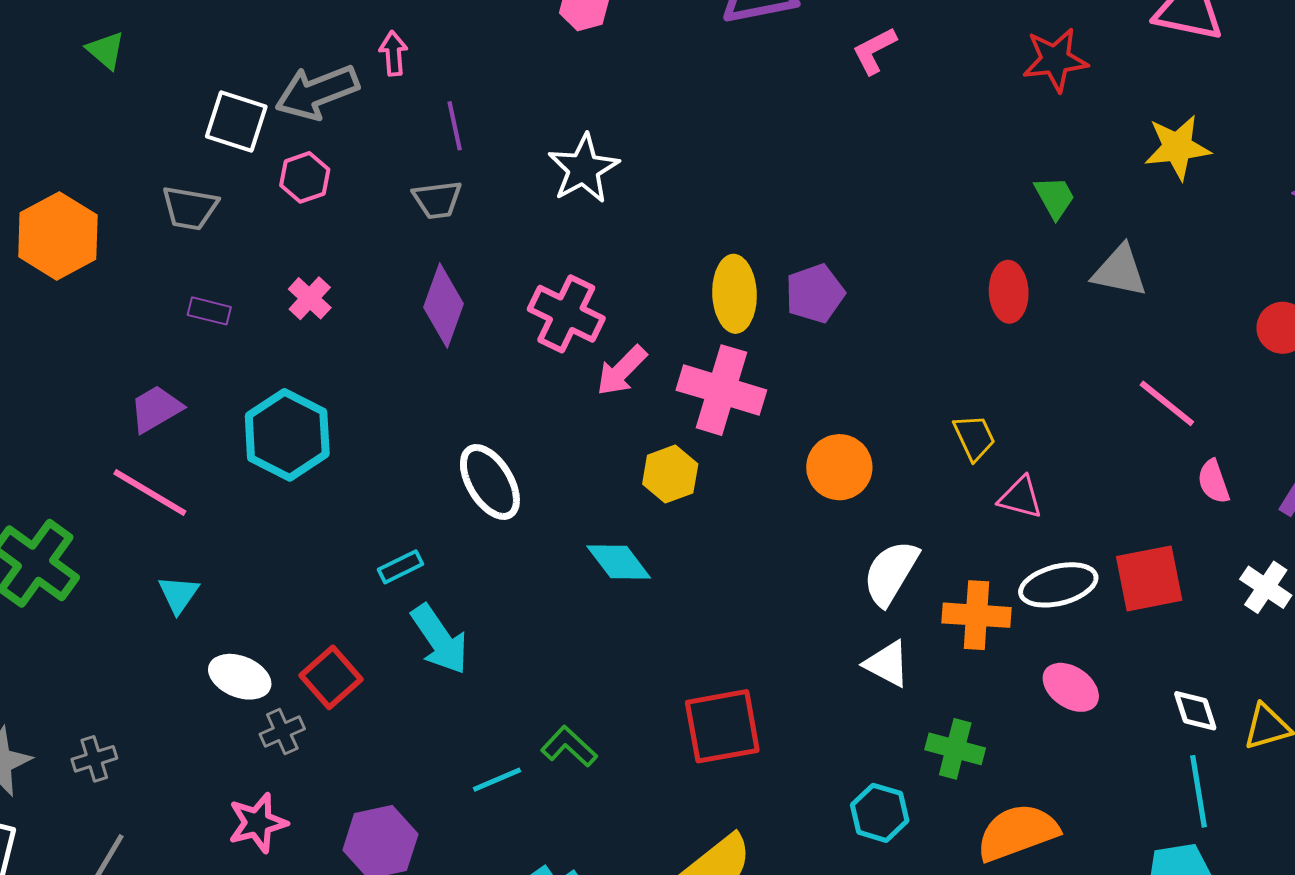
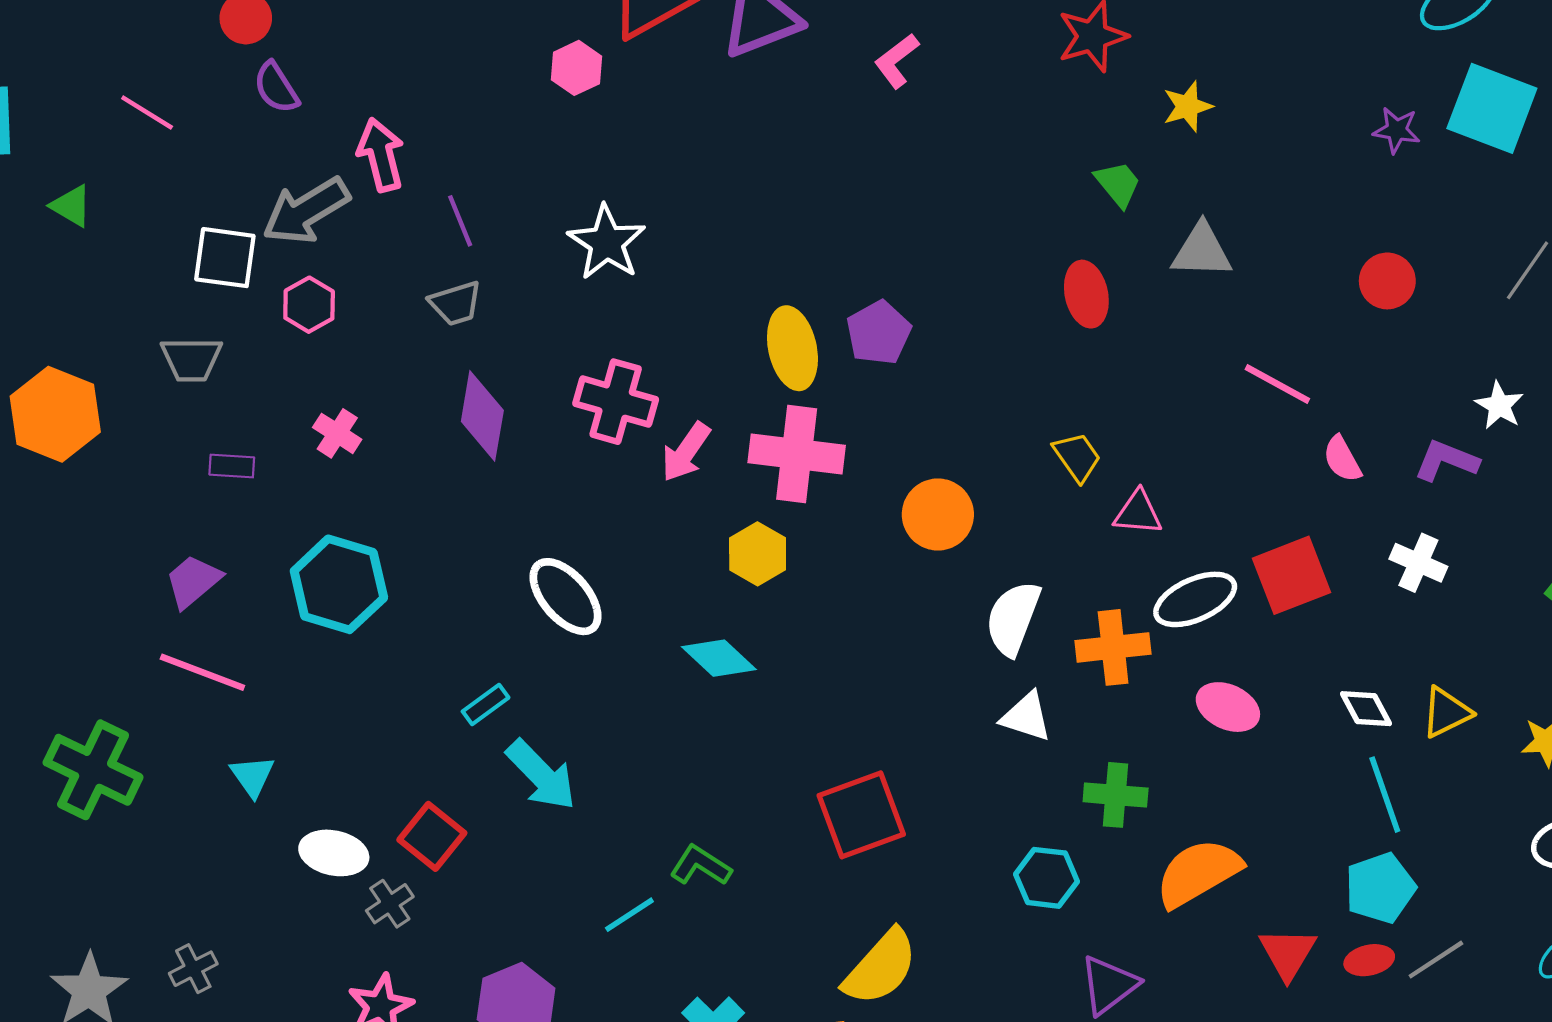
pink arrow: (393, 53) -> (381, 155), size x1.5
yellow star: (1177, 147) -> (1188, 106), moved, size x0.7

